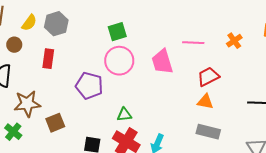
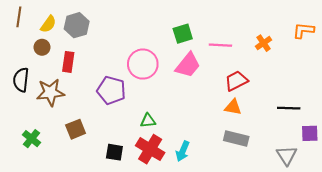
green square: (117, 32) -> (183, 34), moved
brown circle: (14, 45) -> (42, 47), moved
pink trapezoid: (162, 62) -> (188, 65), turned -124
brown star: (27, 104) -> (50, 92), moved

